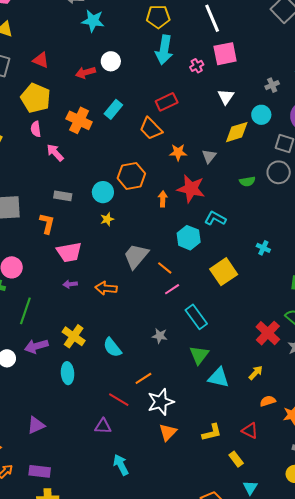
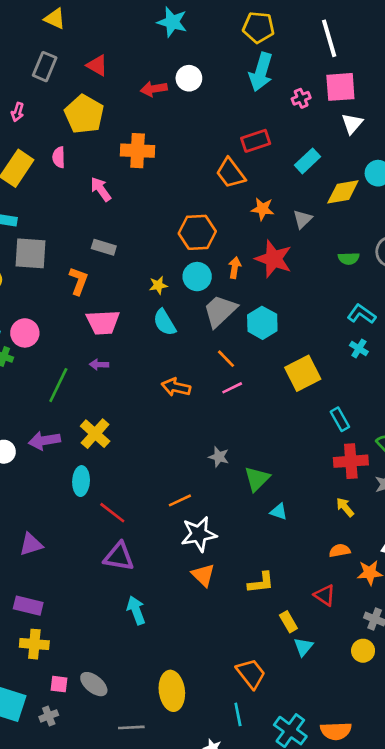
white triangle: (226, 97) -> (352, 124), moved
cyan rectangle: (113, 109) -> (308, 161), moved
orange cross: (79, 120) -> (138, 151), turned -30
pink semicircle: (36, 129) -> (59, 157), moved
cyan circle: (103, 192) -> (197, 277), moved
cyan L-shape: (215, 218) -> (362, 314), moved
gray trapezoid: (136, 256) -> (220, 311), moved
orange arrow: (106, 288) -> (176, 387), moved
green line: (25, 311) -> (58, 385), moved
cyan rectangle: (196, 317) -> (340, 419), moved, size x0.7
red cross: (268, 333) -> (351, 461), turned 35
gray star: (160, 336) -> (219, 457), moved
cyan semicircle: (112, 347) -> (165, 322), moved
yellow arrow: (256, 373) -> (345, 507), moved, turned -91
cyan triangle: (218, 378) -> (279, 512), size x0.6
red line: (119, 400) -> (112, 513), moved
purple triangle: (103, 426) -> (119, 557), size x1.4
red triangle: (250, 431) -> (325, 595), moved
orange triangle: (168, 432) -> (203, 575), turned -36
cyan triangle: (250, 488) -> (303, 647), moved

